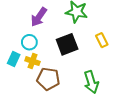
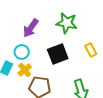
yellow cross: (33, 61) -> (25, 70), turned 32

